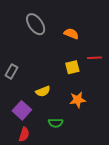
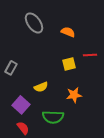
green semicircle: (56, 123) -> (53, 117), size x1.5
red semicircle: (24, 134) -> (23, 128), turned -56

